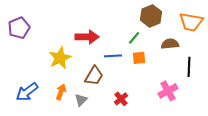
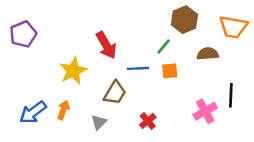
red arrow: (87, 37) -> (106, 45), turned 60
black line: (189, 67) -> (231, 95), moved
orange arrow: (61, 92) -> (63, 110), moved

